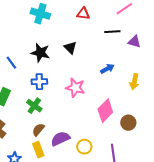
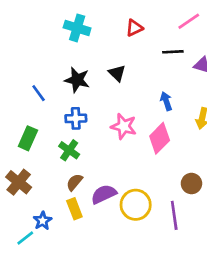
red triangle: (83, 14) -> (134, 28), turned -32
blue arrow: (107, 69) -> (166, 101), turned -80
pink diamond: (105, 111) -> (160, 138), moved
brown circle: (128, 123) -> (191, 184), moved
yellow circle: (84, 147) -> (136, 205), size x1.5

